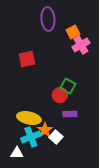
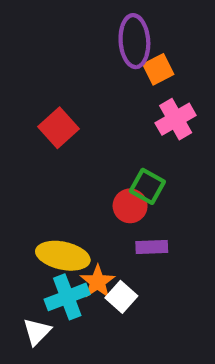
purple ellipse: (48, 19) -> (134, 41), moved
pink cross: (81, 45) -> (176, 119), moved
red square: (27, 59) -> (59, 128), turned -30
white triangle: (17, 153) -> (37, 332), turned -48

